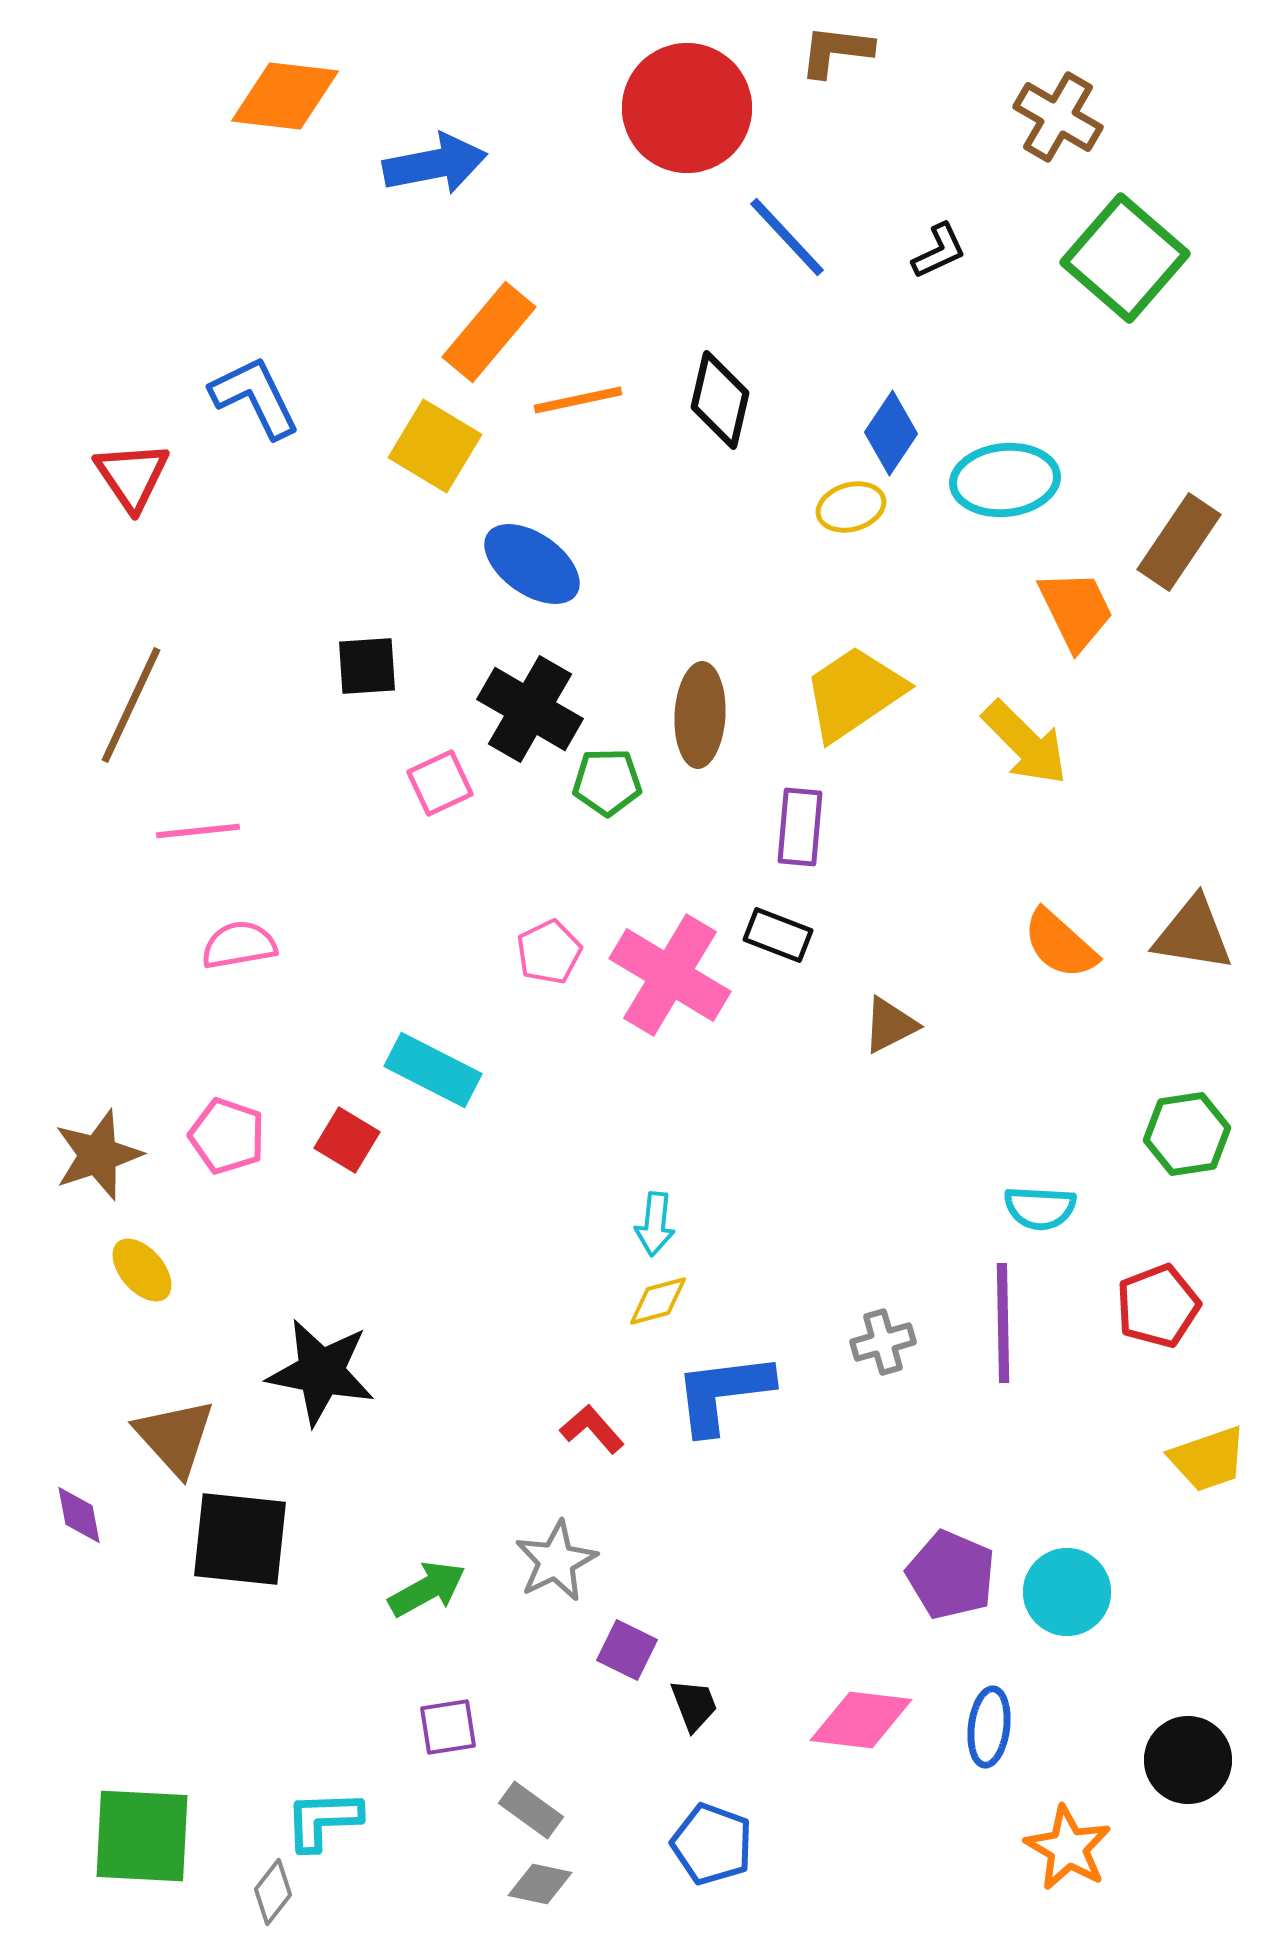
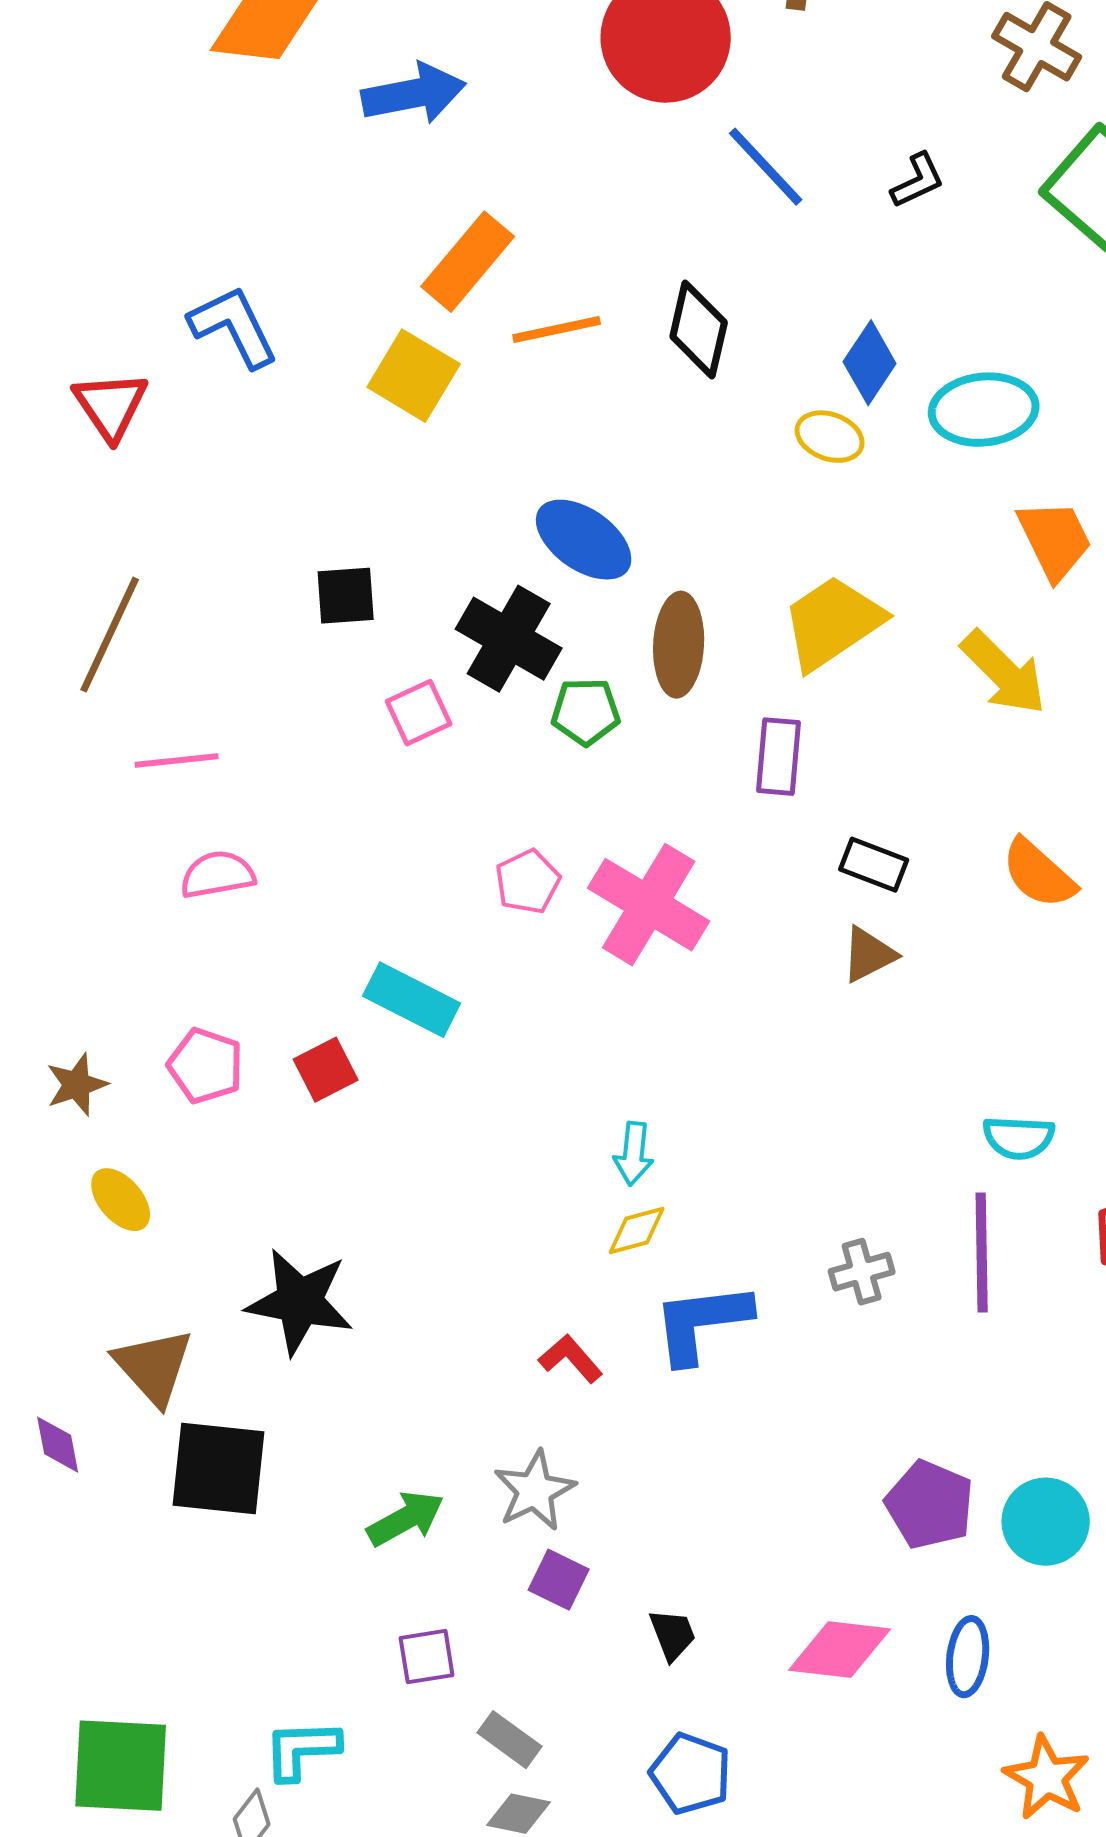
yellow ellipse: (851, 507) -> (830, 437), turned 36
blue ellipse: (532, 564) -> (584, 540), moved
black rectangle: (778, 935) -> (874, 865), moved
red square: (347, 1140) -> (326, 1070), turned 32
brown star: (98, 1155) -> (77, 1085), size x0.7
purple square: (627, 1650) -> (559, 1580), moved

